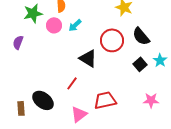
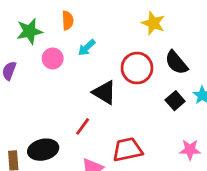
pink circle: (54, 25) -> (53, 58), moved
black ellipse: (43, 100) -> (43, 150), turned -50

